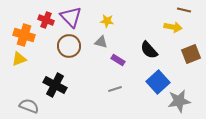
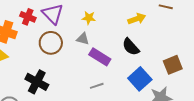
yellow arrow: (173, 27) -> (137, 19), moved, turned -30
brown square: (191, 54) -> (173, 65), moved
purple rectangle: (118, 60) -> (100, 57), size x1.5

